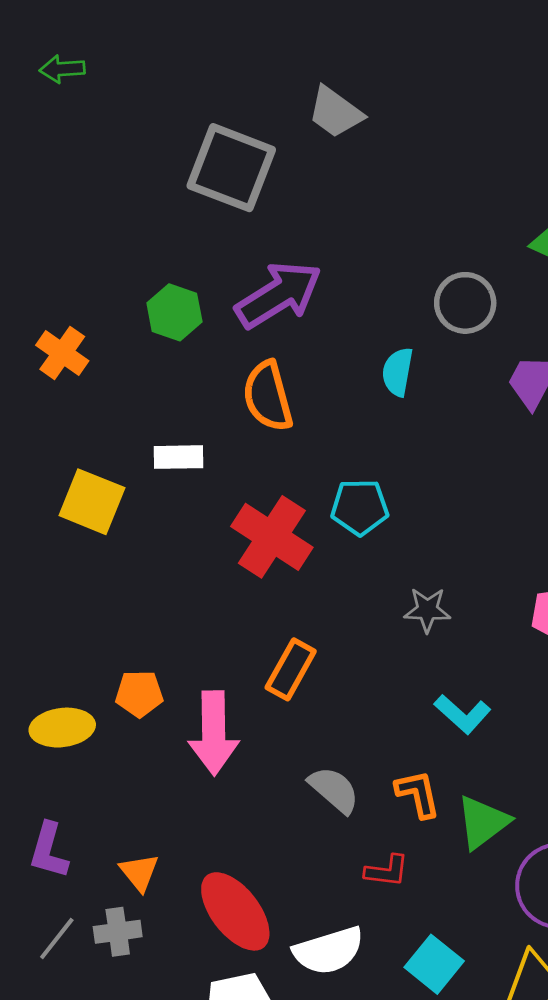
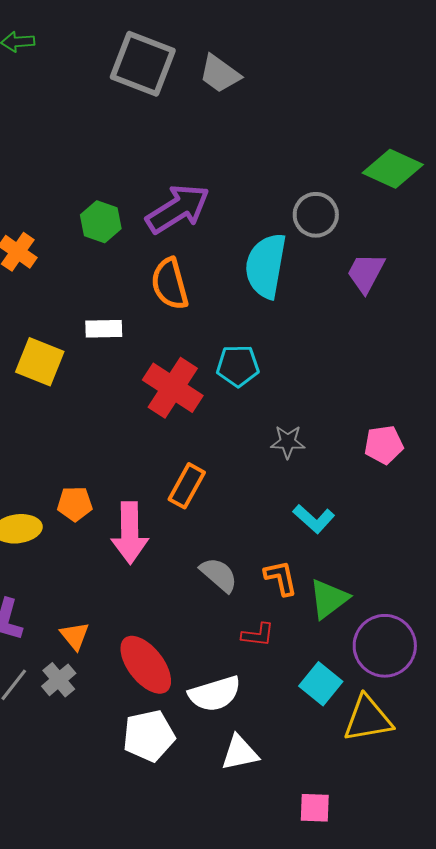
gray square: (231, 168) -> (143, 64), moved
cyan semicircle: (398, 372) -> (266, 266), size x1.8
gray cross: (118, 932) -> (59, 680), turned -32
cyan square: (434, 964) -> (321, 684), moved

